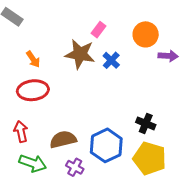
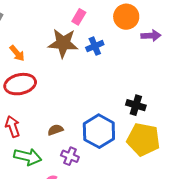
blue cross: (111, 60) -> (95, 46), turned 30
brown semicircle: (63, 139) -> (55, 130), size x0.6

